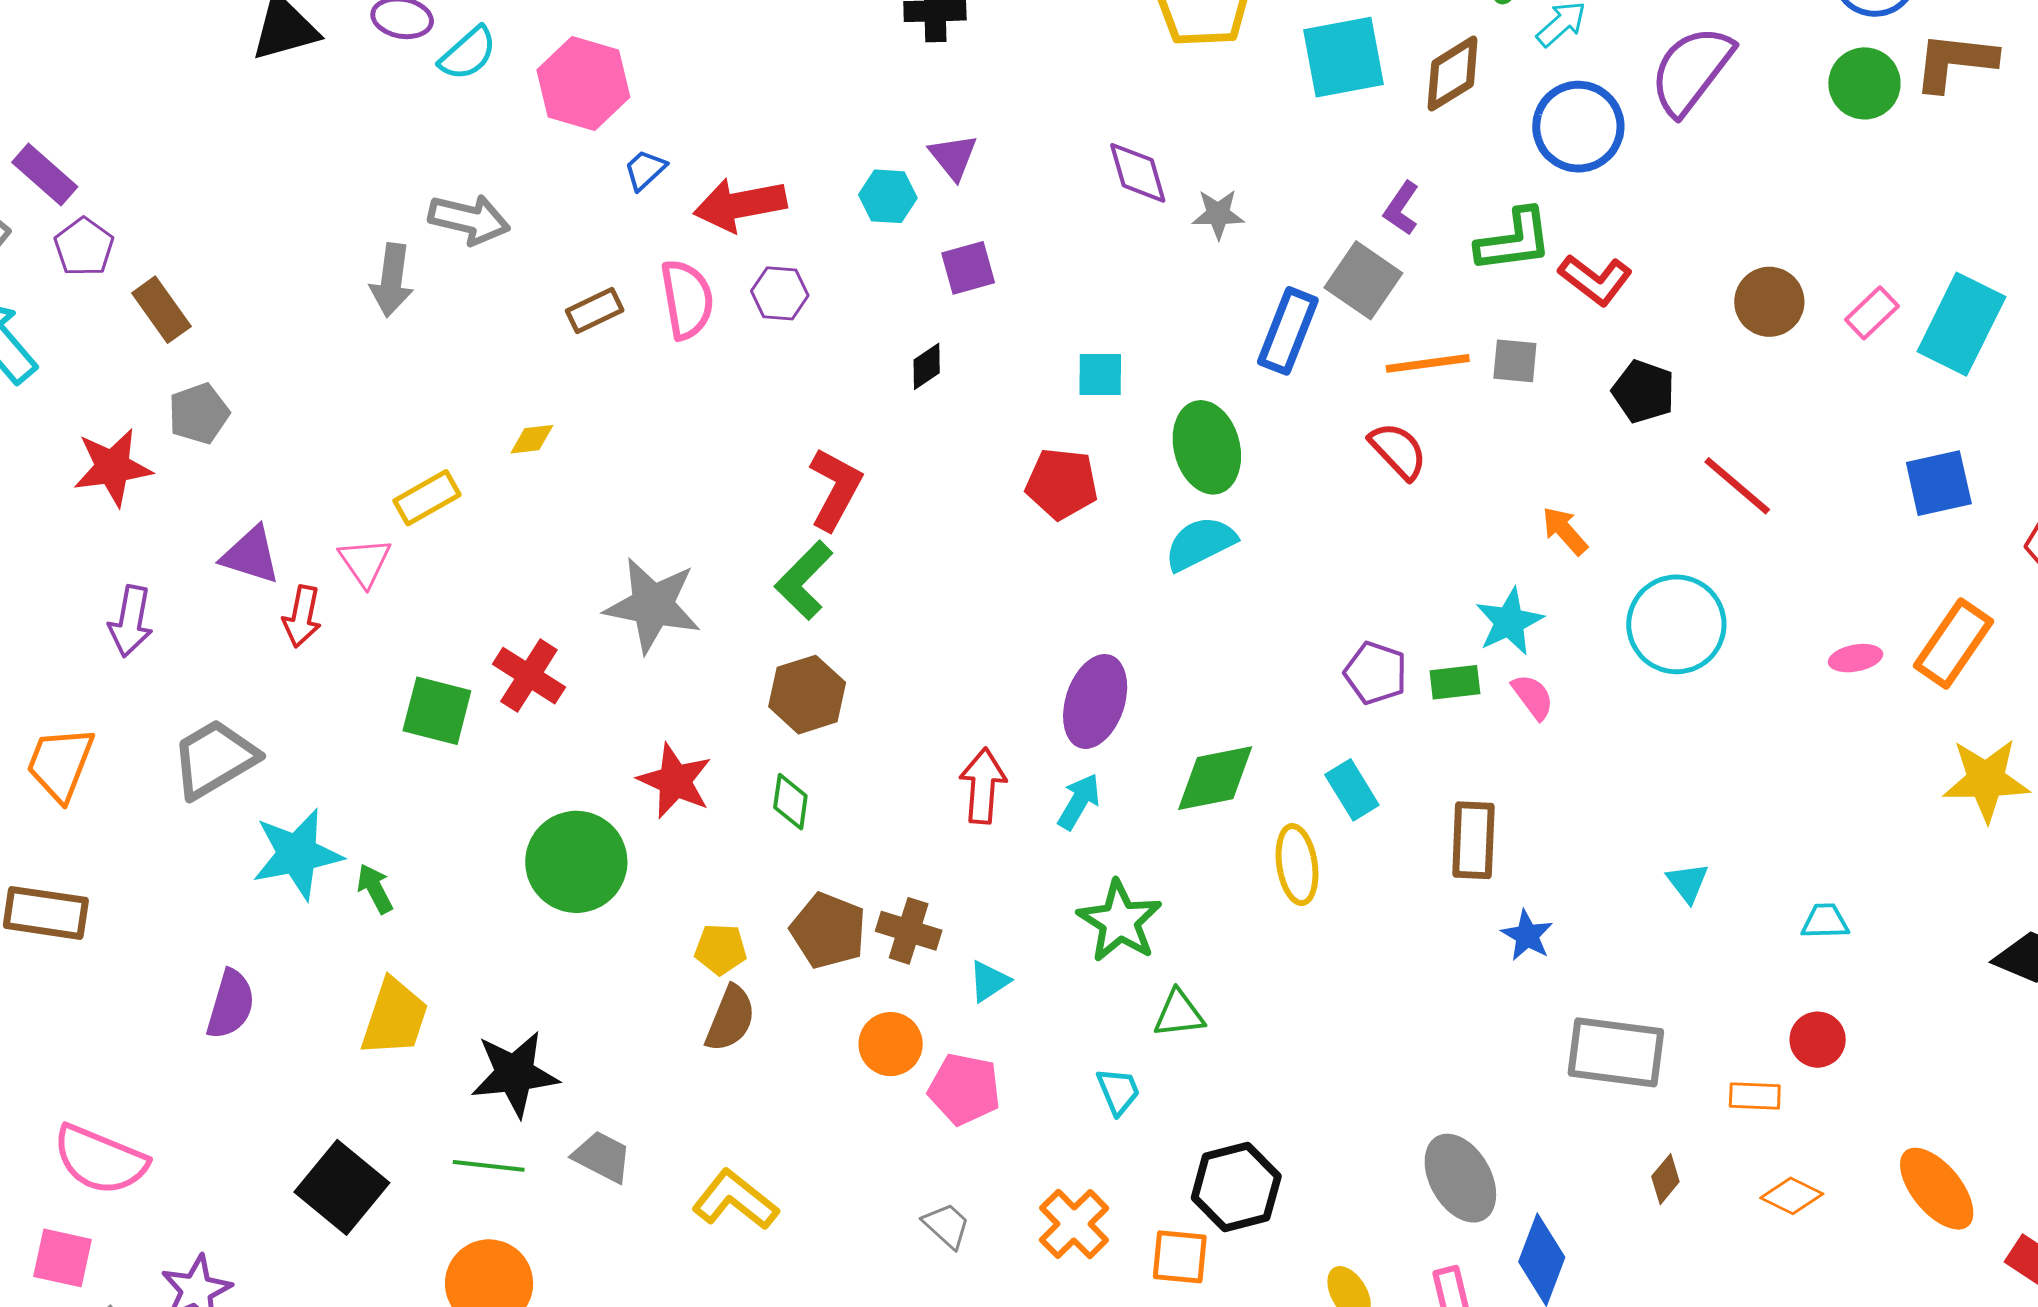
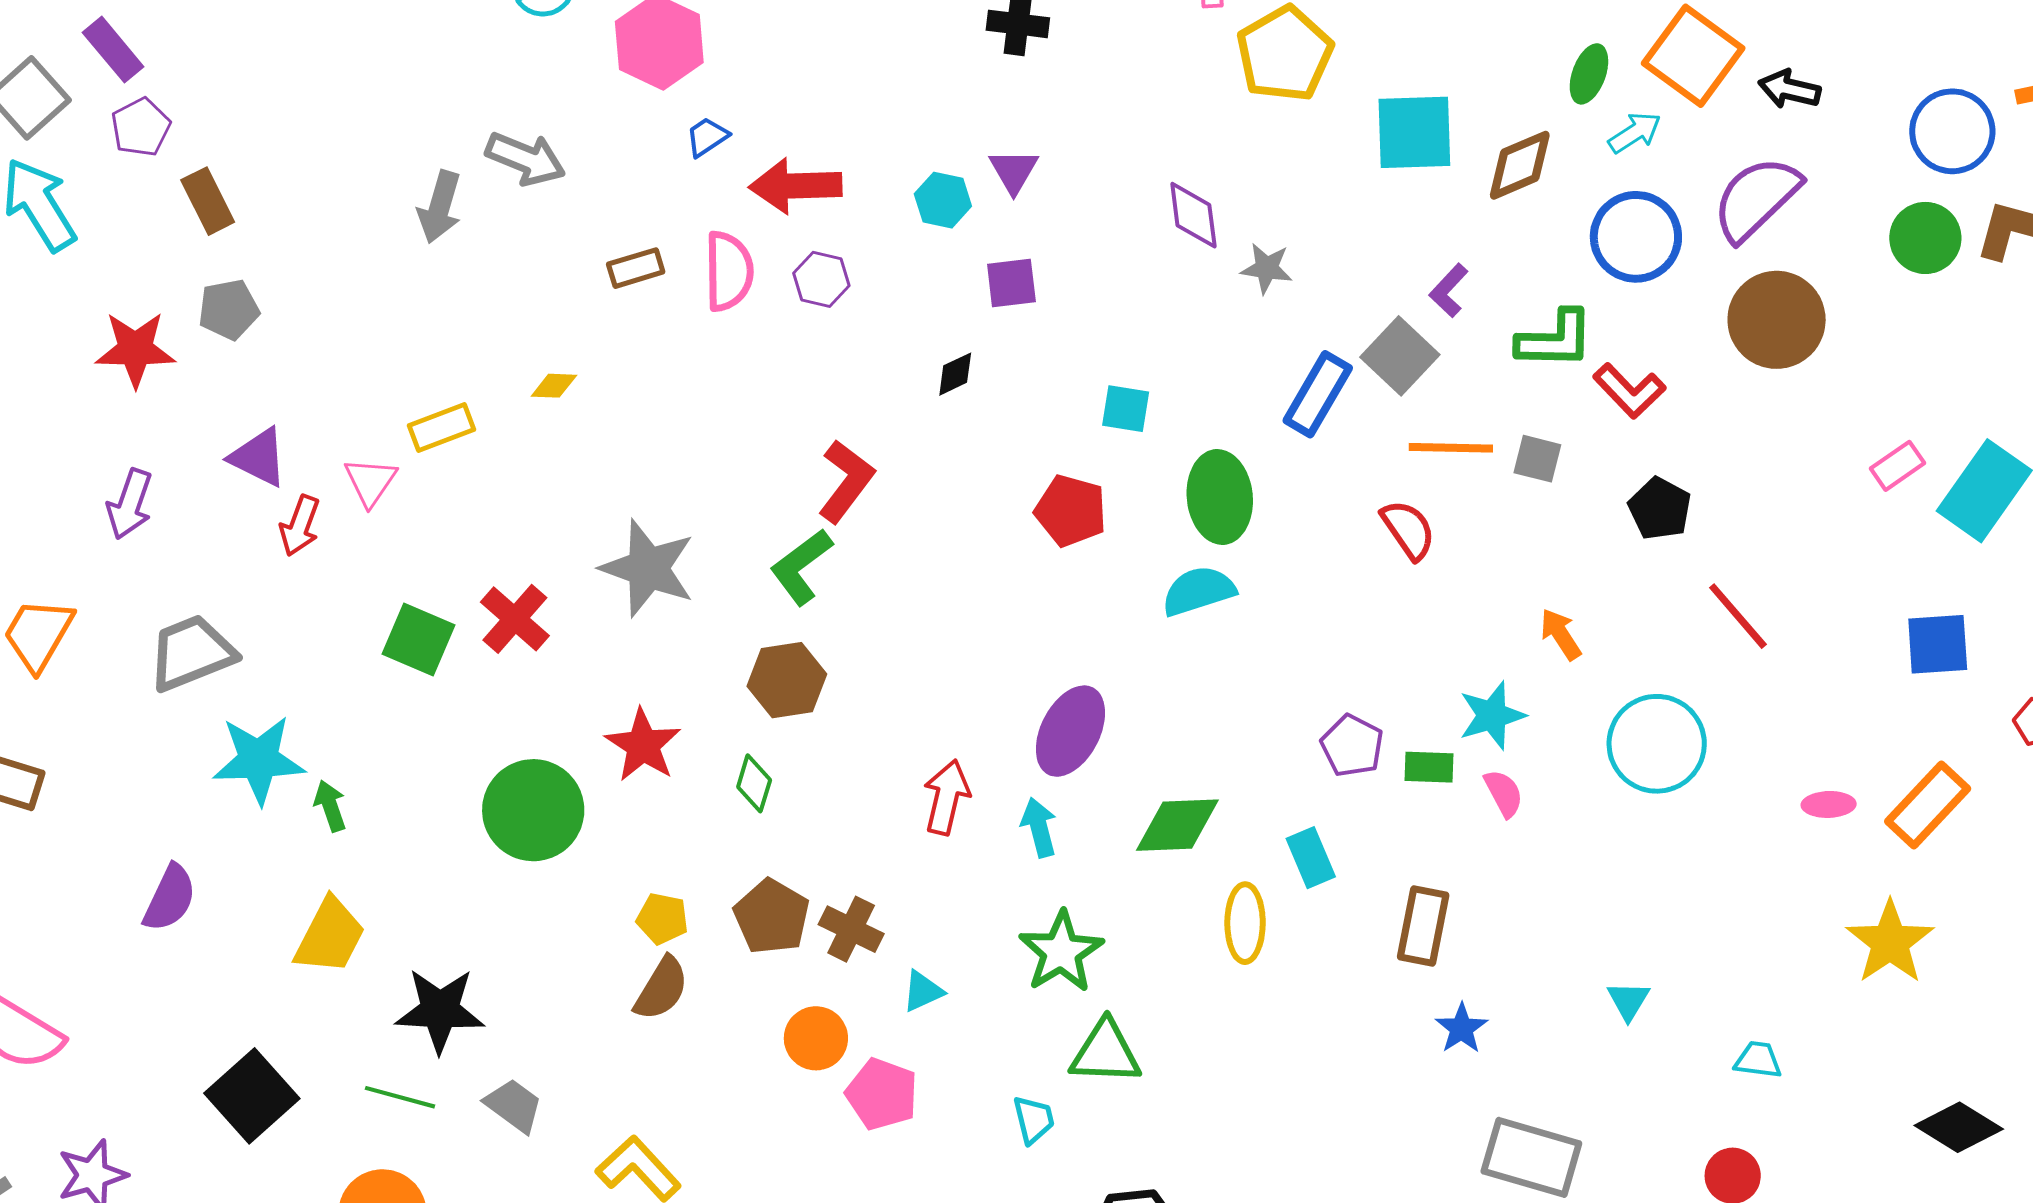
brown circle: (1769, 302) -> (1777, 320), moved, size x1.4
yellow star: (1986, 780) -> (1890, 942), moved, turned 30
cyan arrow: (1079, 802) -> (1039, 827), turned -54
green triangle: (1179, 1014) -> (1106, 1052), size x1.4

